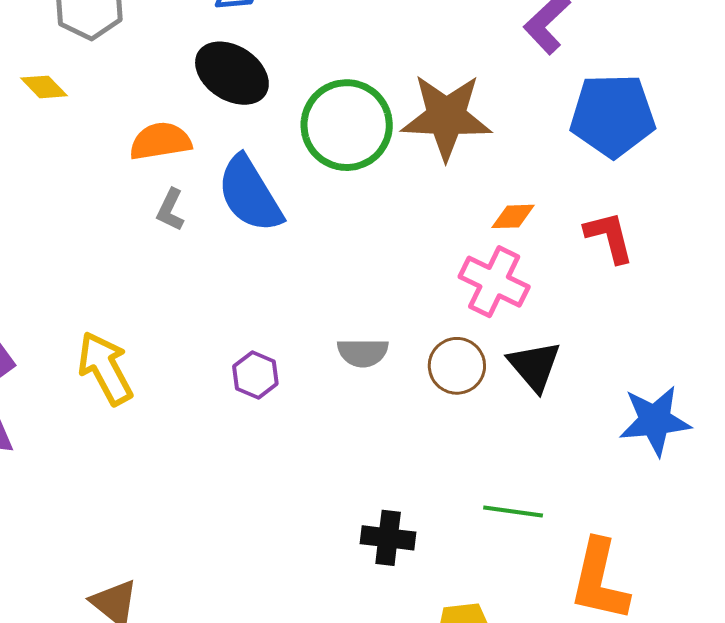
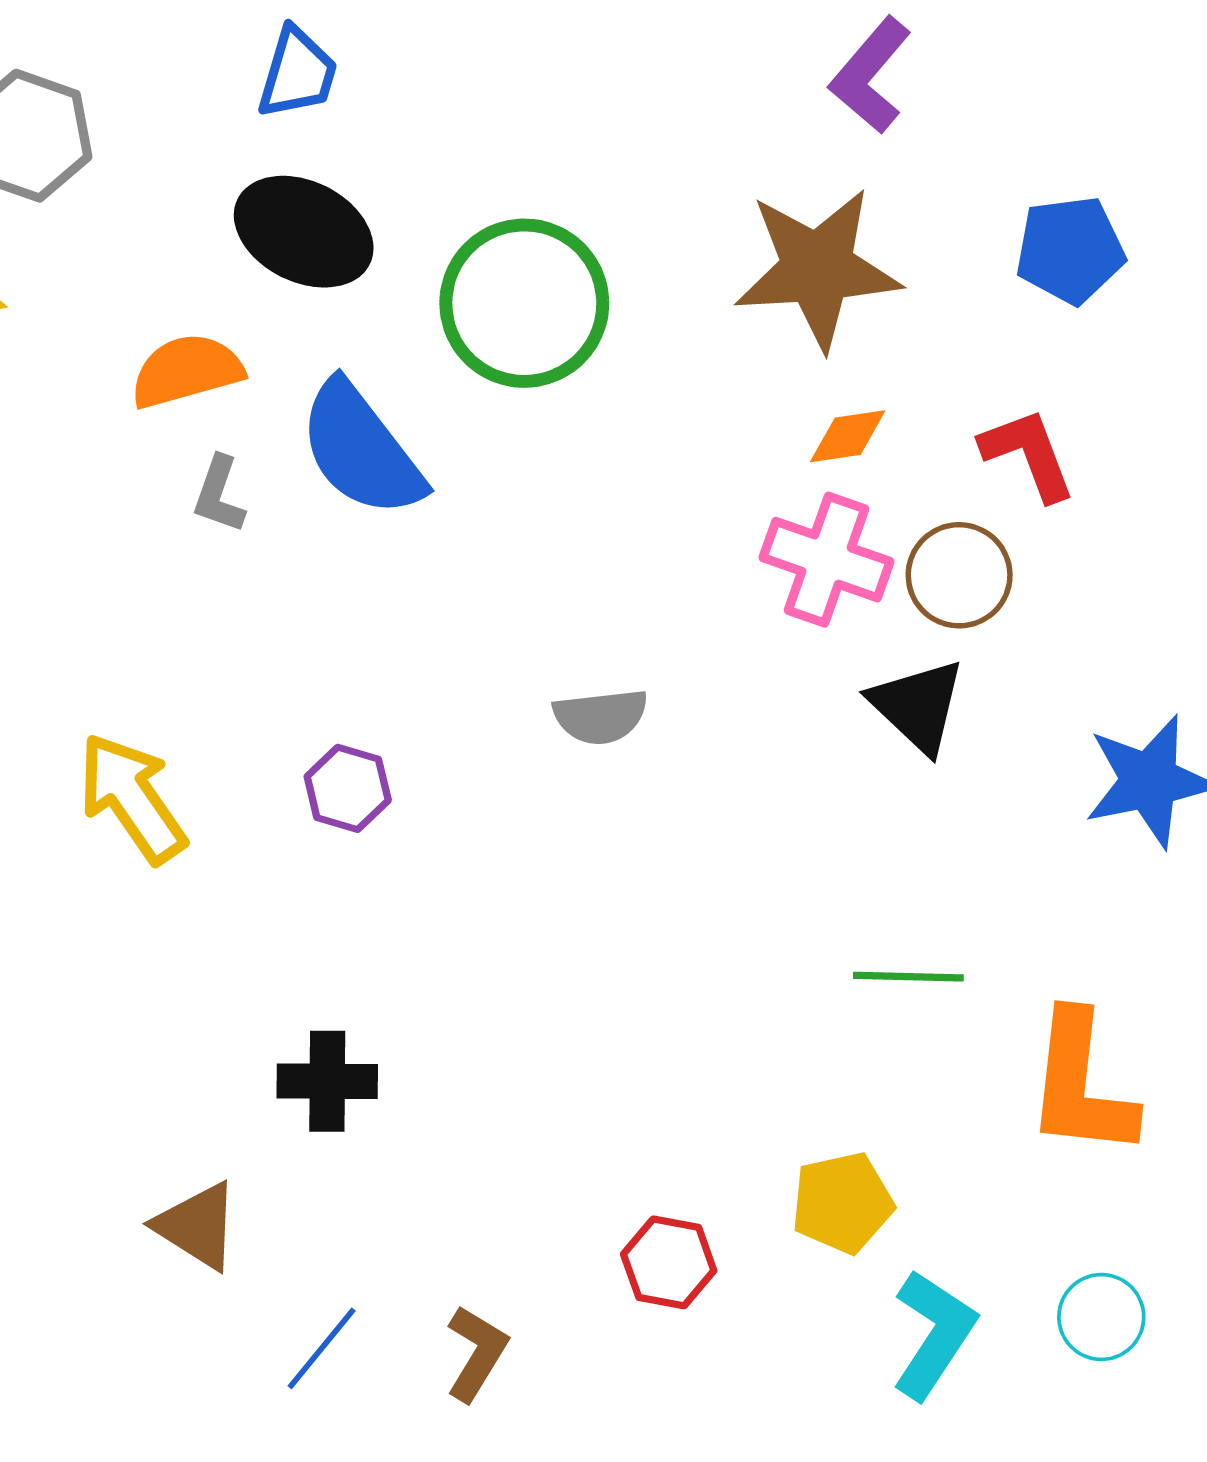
blue pentagon: (613, 116) -> (1070, 250), moved, size x0.7
brown star: (446, 117) -> (818, 268), moved
brown circle: (457, 366) -> (959, 575), moved
purple hexagon: (255, 375) -> (348, 788), moved
black cross: (388, 538) -> (327, 1081), moved

